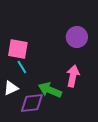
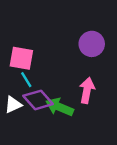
purple diamond: (32, 103) -> (38, 100), moved, turned 55

